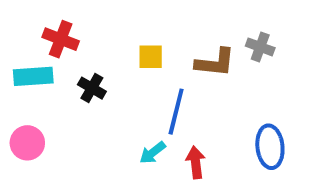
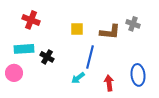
cyan rectangle: (33, 76) -> (24, 49), moved
black cross: (92, 88) -> (47, 57), moved
red arrow: (196, 162) -> (109, 83), moved

